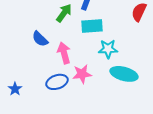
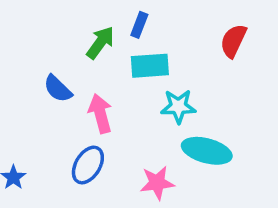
pink star: (82, 74) -> (157, 183), moved
blue ellipse: (57, 82) -> (88, 165), turned -40

